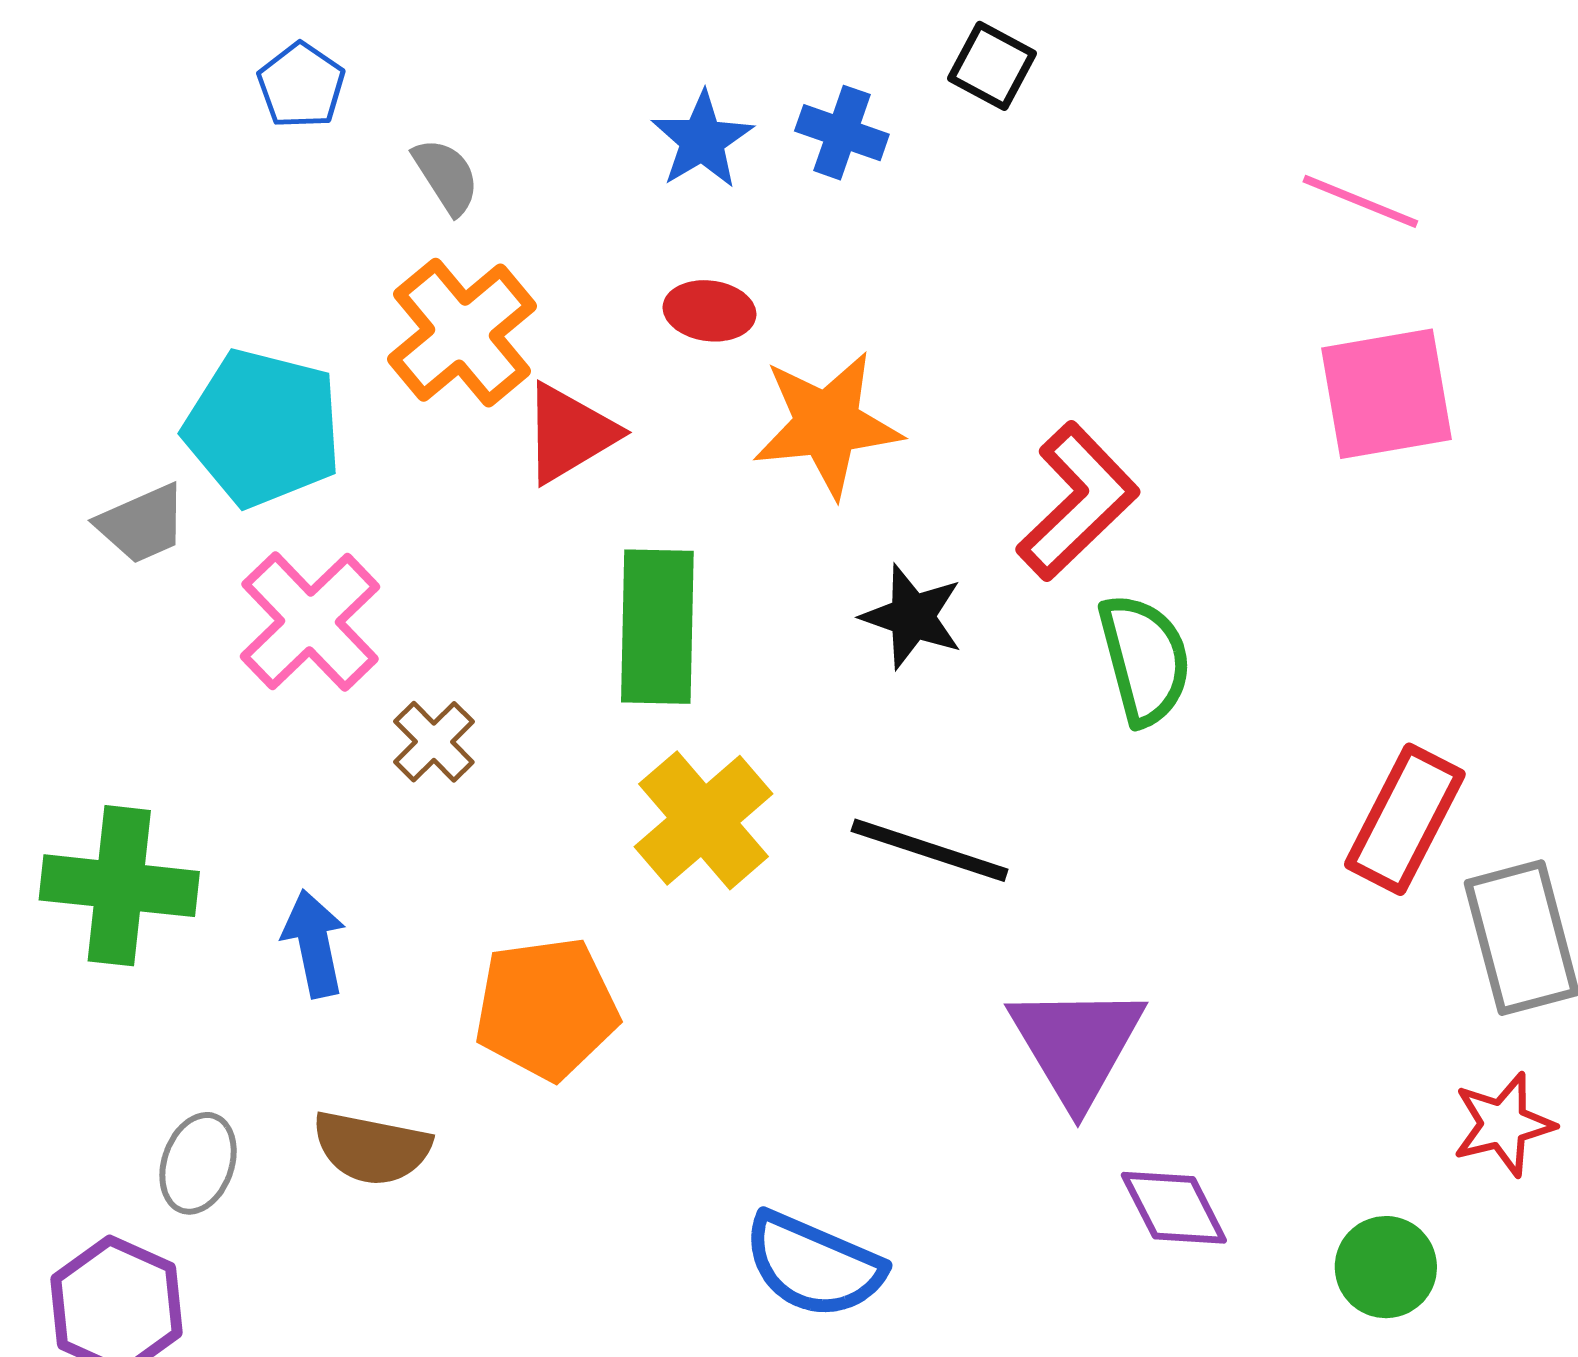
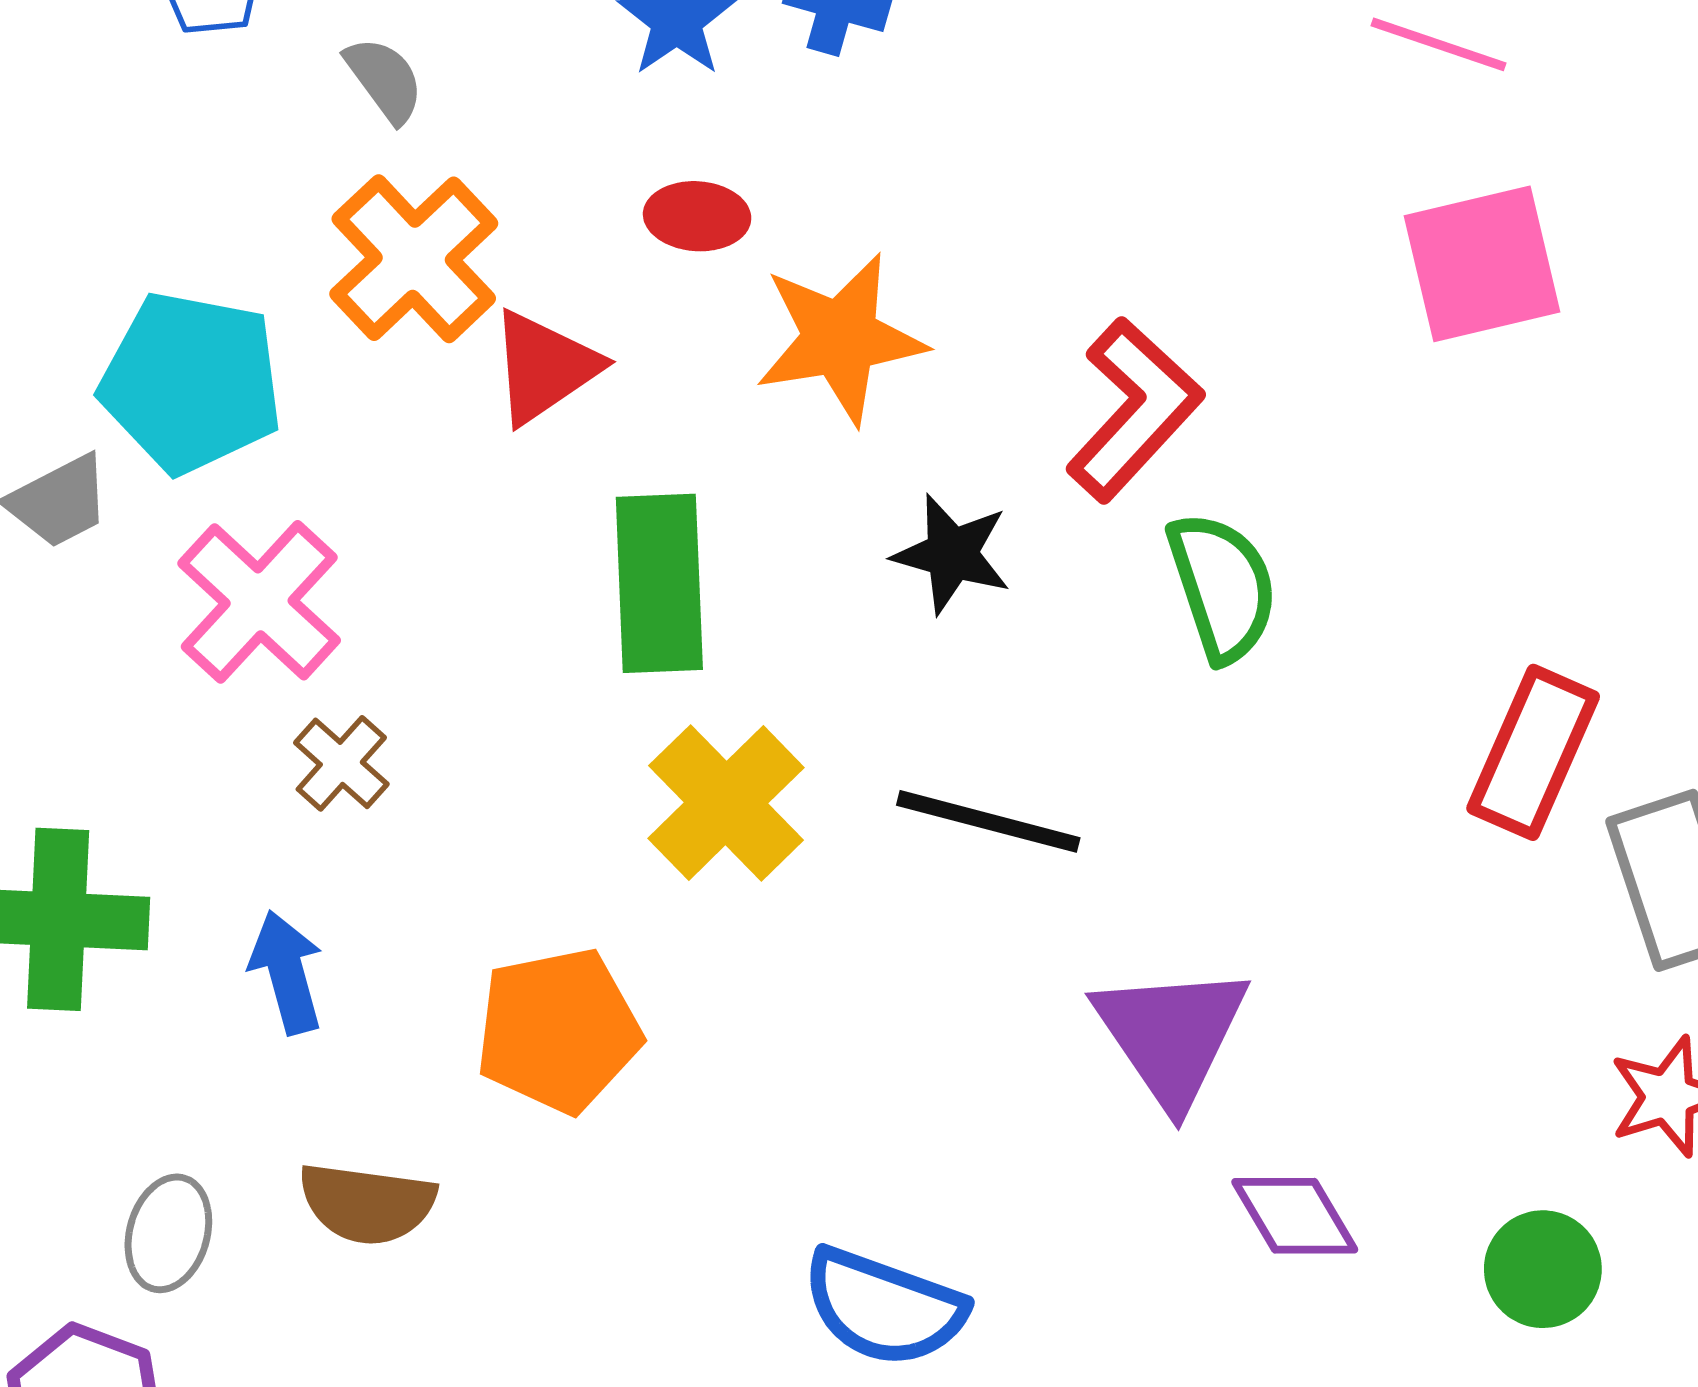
brown cross: (434, 742) -> (341, 763), moved

